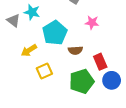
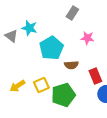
yellow arrow: (29, 50) -> (17, 86), moved
green pentagon: (82, 81) -> (63, 95), moved

